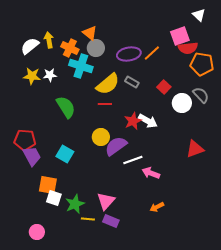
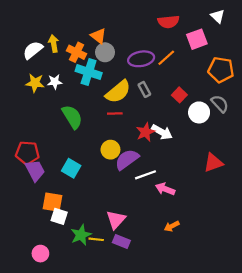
red semicircle: (188, 48) -> (168, 22), moved
gray rectangle: (132, 82) -> (144, 89), turned 32
green star: (75, 204) -> (81, 235), moved

